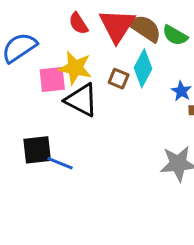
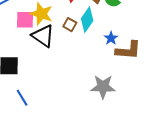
blue line: (60, 163) -> (22, 98), moved, turned 30

